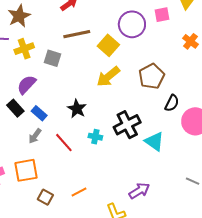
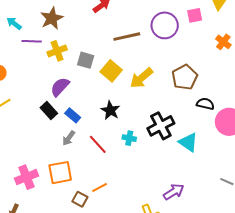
brown line: (77, 34) -> (127, 37), moved
yellow square: (108, 45) -> (111, 71), moved
black semicircle: (172, 103) -> (205, 104), turned -102
orange line: (79, 192) -> (100, 187), moved

